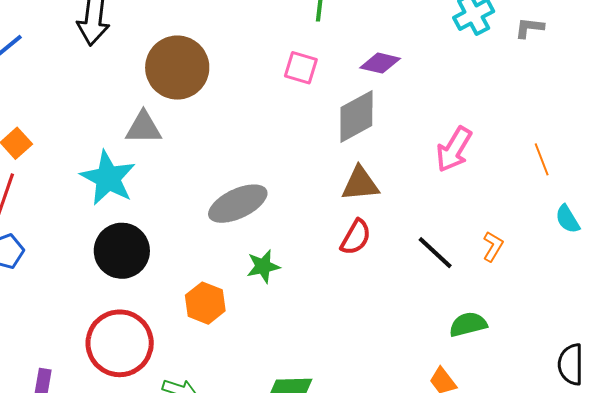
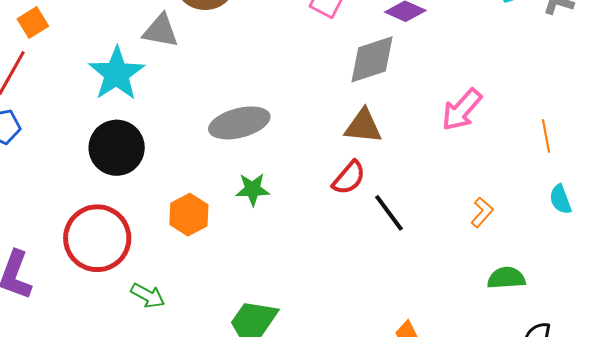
black line: (435, 253) -> (389, 213), moved
green semicircle: (468, 324) -> (506, 278), moved

